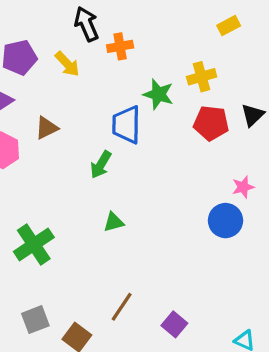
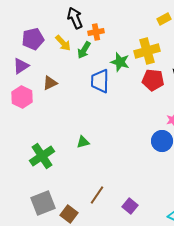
yellow cross: (202, 77) -> (147, 51), size x1.4
green arrow: (101, 165) -> (84, 50), moved
green triangle: (114, 222) -> (83, 142), moved
gray square: (35, 320) -> (43, 203), size x1.4

